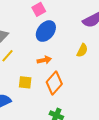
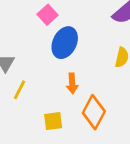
orange arrow: (44, 60) -> (72, 83), turned 112

